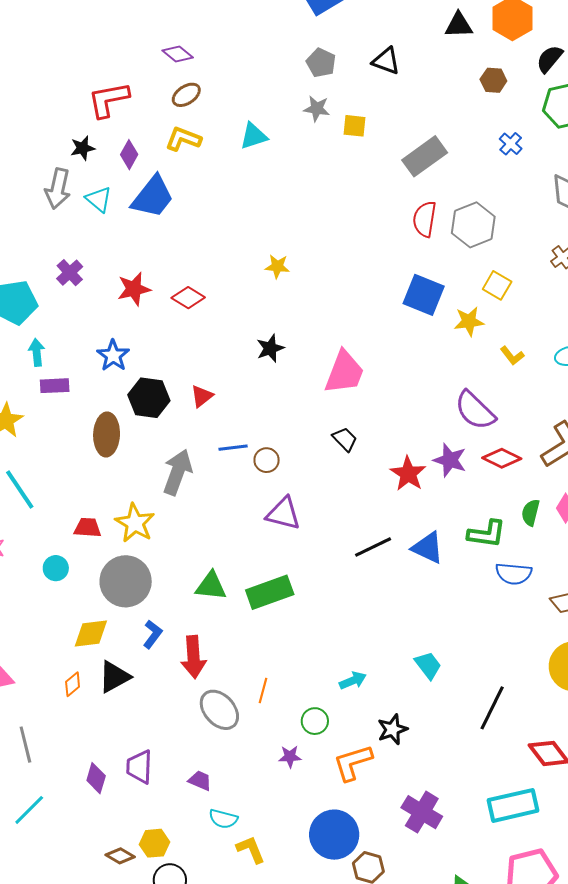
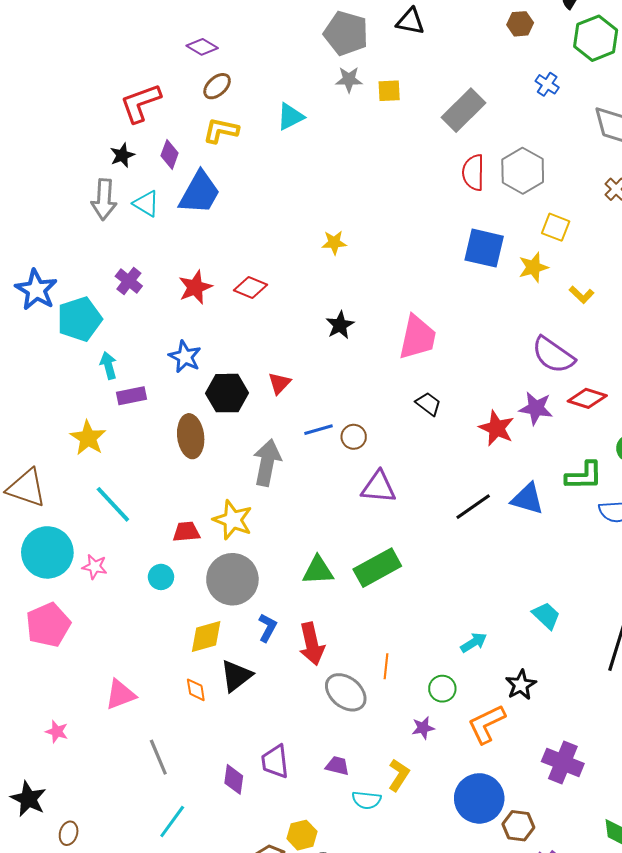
gray pentagon: (321, 63) -> (346, 33), size x1.5
orange diamond: (73, 684) -> (196, 690), turned -50
yellow L-shape: (251, 850) -> (399, 775), moved, turned 64

